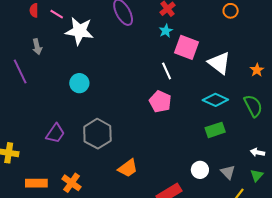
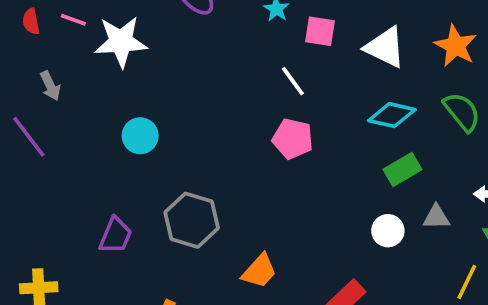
pink square: (187, 47) -> (320, 31), size x0.7
orange star: (257, 70) -> (455, 46), size x1.6
white circle: (200, 170) -> (388, 231), moved
gray triangle: (228, 172) -> (436, 217), moved, turned -35

